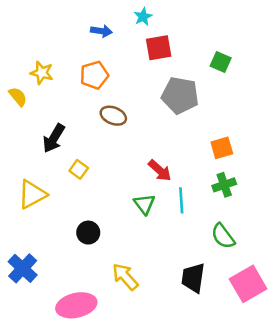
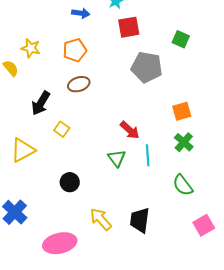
brown ellipse: (113, 116) -> (79, 84), moved, turned -40
green cross: (224, 185) -> (184, 142), turned -30
black trapezoid: (193, 278) -> (140, 220), moved
pink square: (248, 284) -> (204, 225), size x0.7

